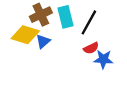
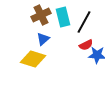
yellow diamond: (25, 35) -> (33, 59), moved

